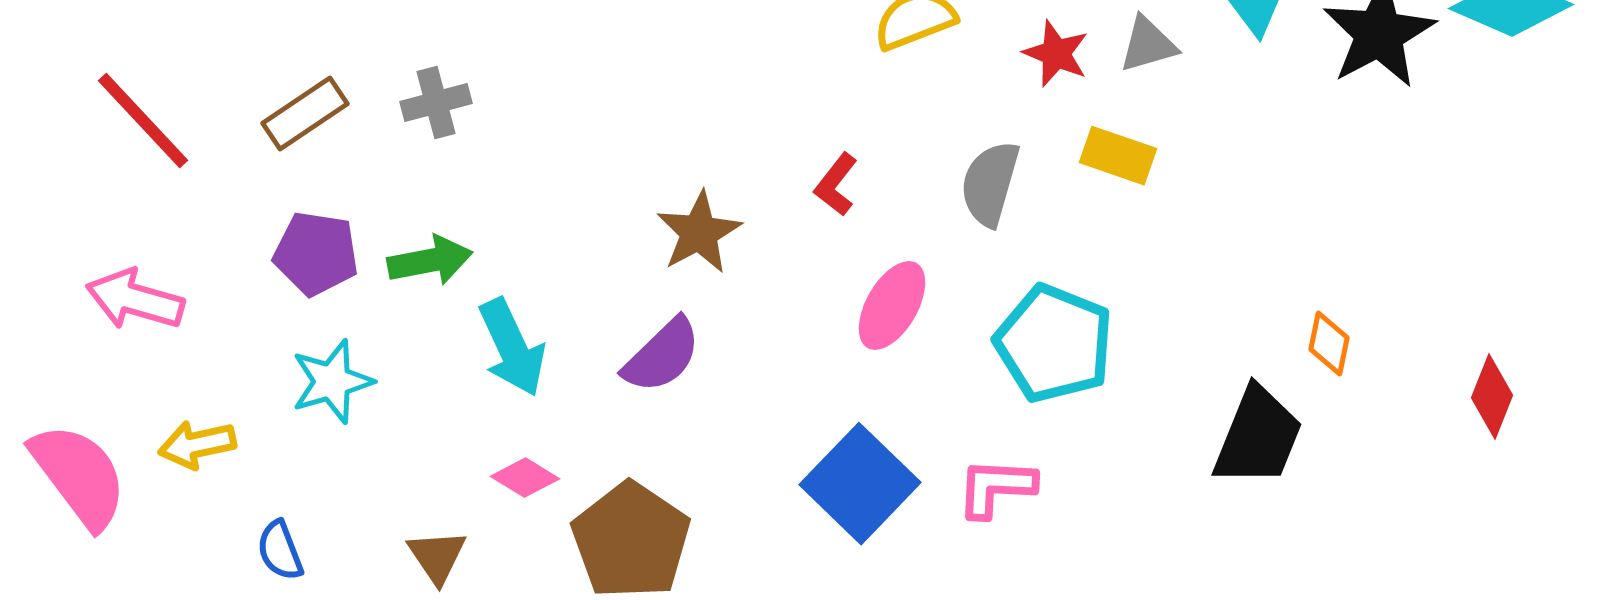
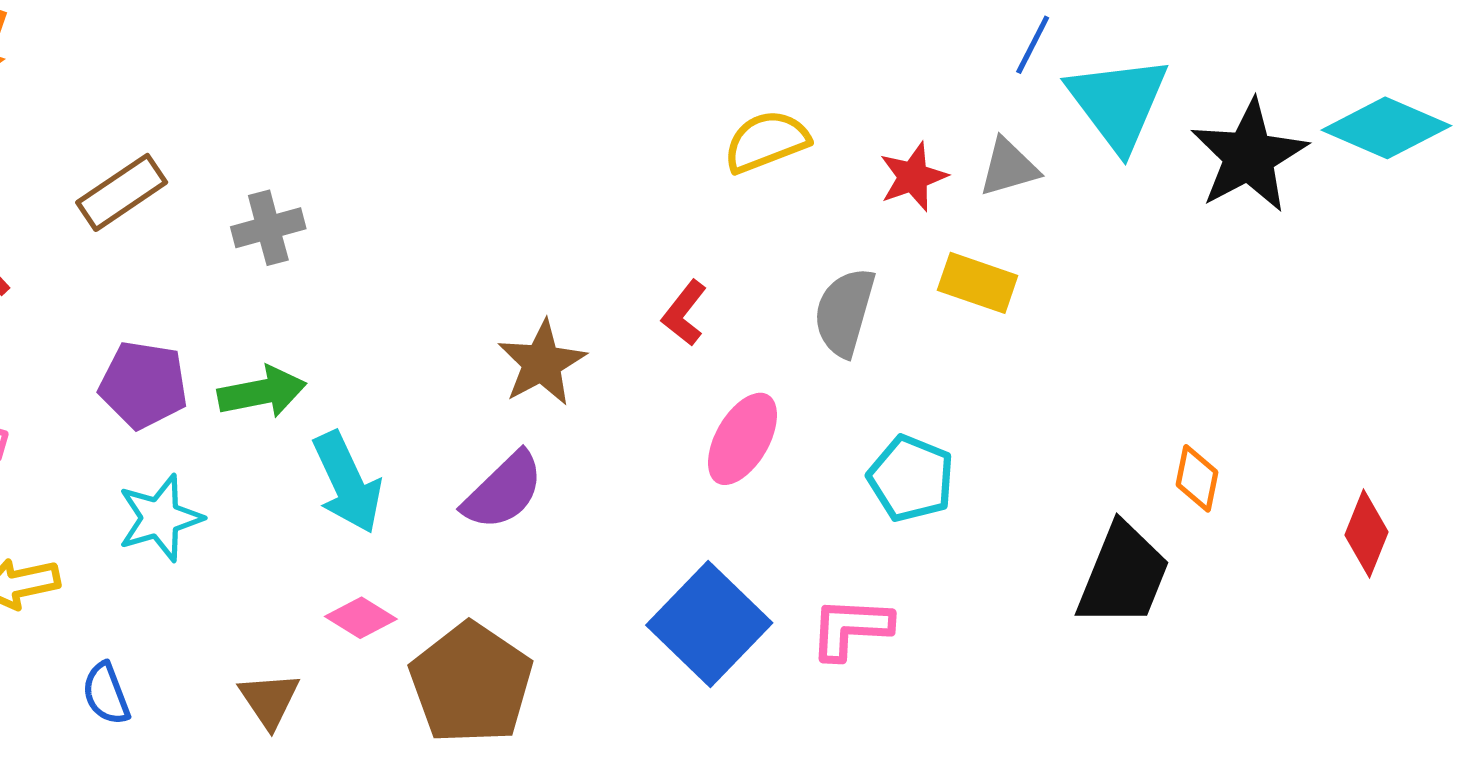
red star: (1056, 54) -> (913, 177), turned 30
brown rectangle: (305, 114) -> (122, 192), moved
cyan pentagon: (1054, 344) -> (911, 478), size x0.7

